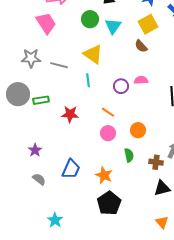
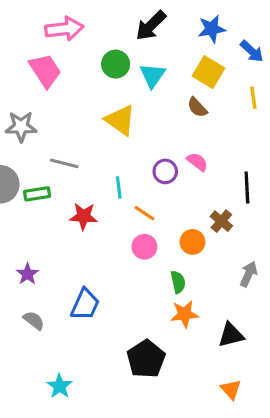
yellow square: (148, 24) -> (208, 72), turned -30
gray line: (59, 65) -> (64, 163), moved
cyan line: (88, 80) -> (119, 187), moved
pink semicircle: (141, 80) -> (197, 162), turned 40
brown cross: (156, 162) -> (221, 221), moved, turned 32
orange star: (104, 175) -> (184, 314), moved, turned -30

